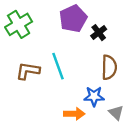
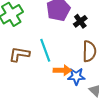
orange arrow: (74, 114) -> (62, 70), moved

